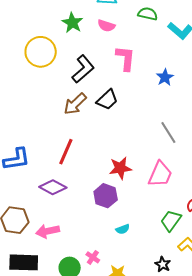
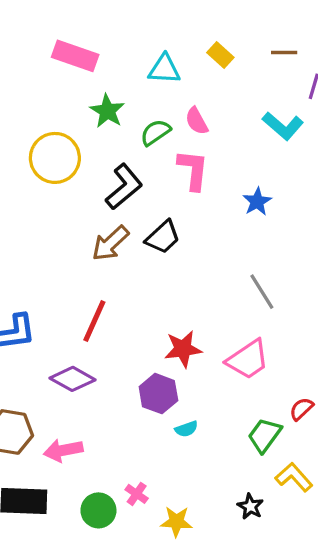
green semicircle: (148, 14) -> (155, 132), moved, turned -48
pink semicircle: (106, 26) -> (197, 121), moved, turned 42
pink trapezoid: (160, 174) -> (248, 360), turned 32
cyan semicircle: (123, 229) -> (186, 429), moved

